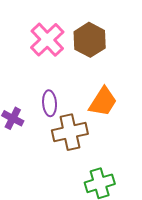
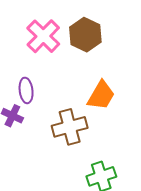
purple ellipse: (50, 103) -> (26, 90), moved

